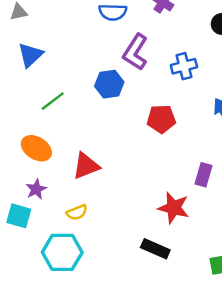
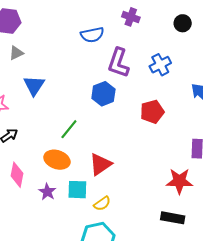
green line: (53, 101) -> (69, 129), moved
purple star: (36, 189) -> (47, 192), moved
cyan square: (19, 216) -> (77, 190), moved

